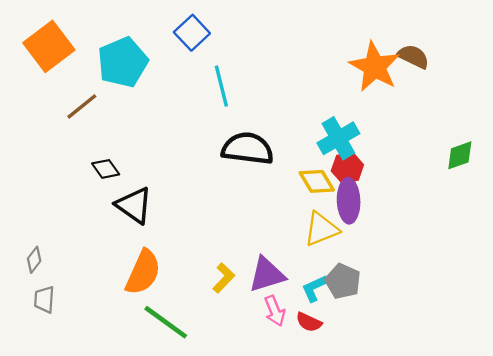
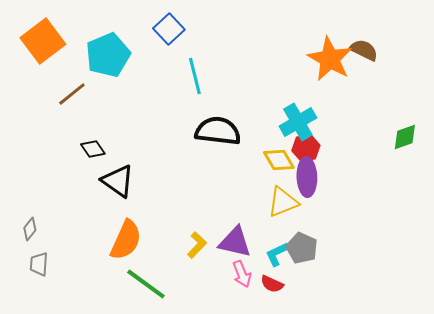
purple triangle: (267, 275) -> (235, 242), turned 30

